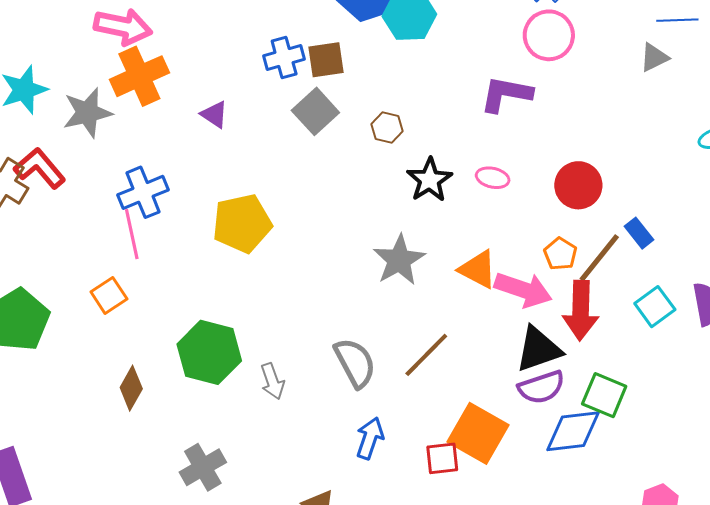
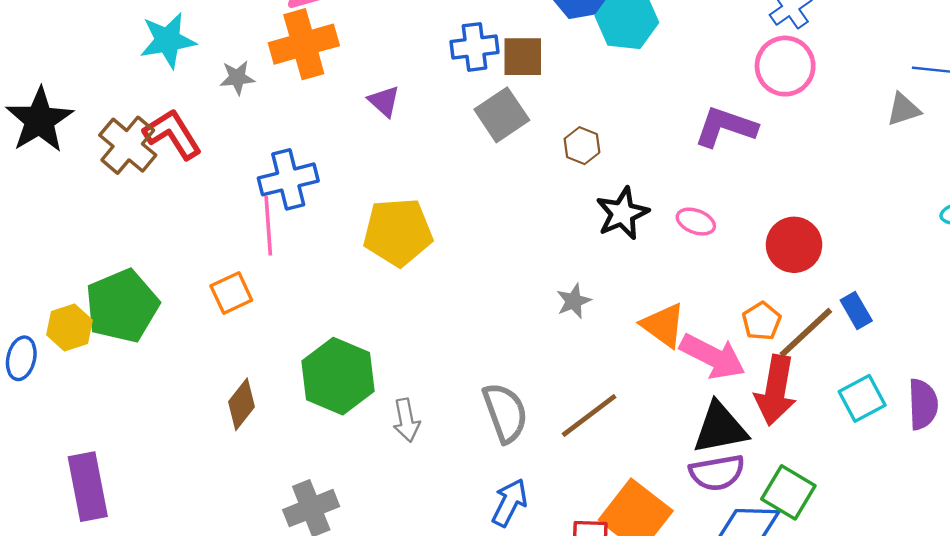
gray star: (87, 113) -> (237, 78), size x0.6
gray star: (399, 260) -> (574, 301), size x0.6

